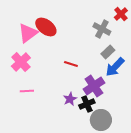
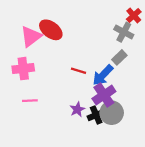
gray cross: (102, 29) -> (124, 32), moved
pink cross: (21, 62) -> (23, 69), turned 36
blue arrow: (115, 67) -> (103, 75), moved
gray circle: (101, 120) -> (112, 113), moved

